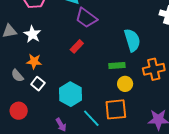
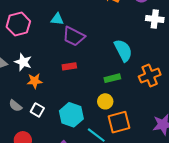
red rectangle: (77, 46) -> (69, 66), turned 48
orange star: (34, 61) -> (35, 81), moved
yellow circle: (125, 84) -> (105, 101), moved

